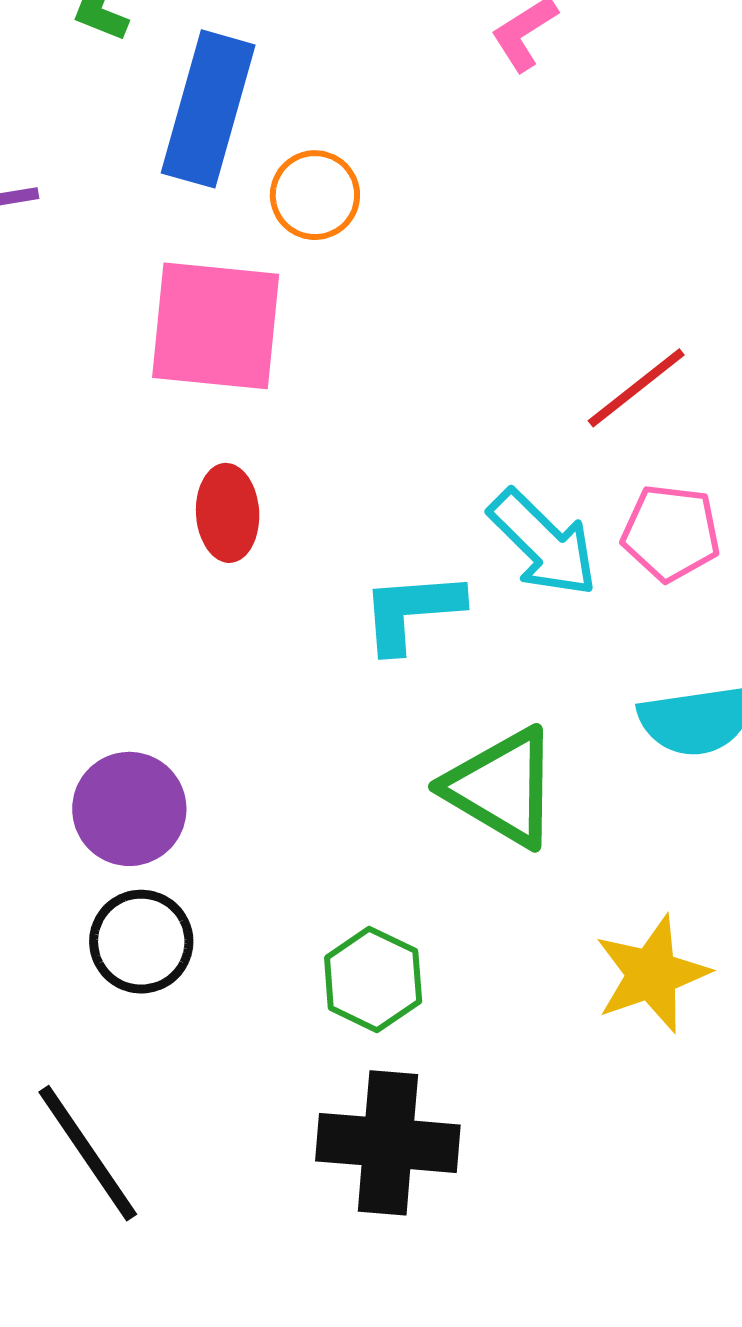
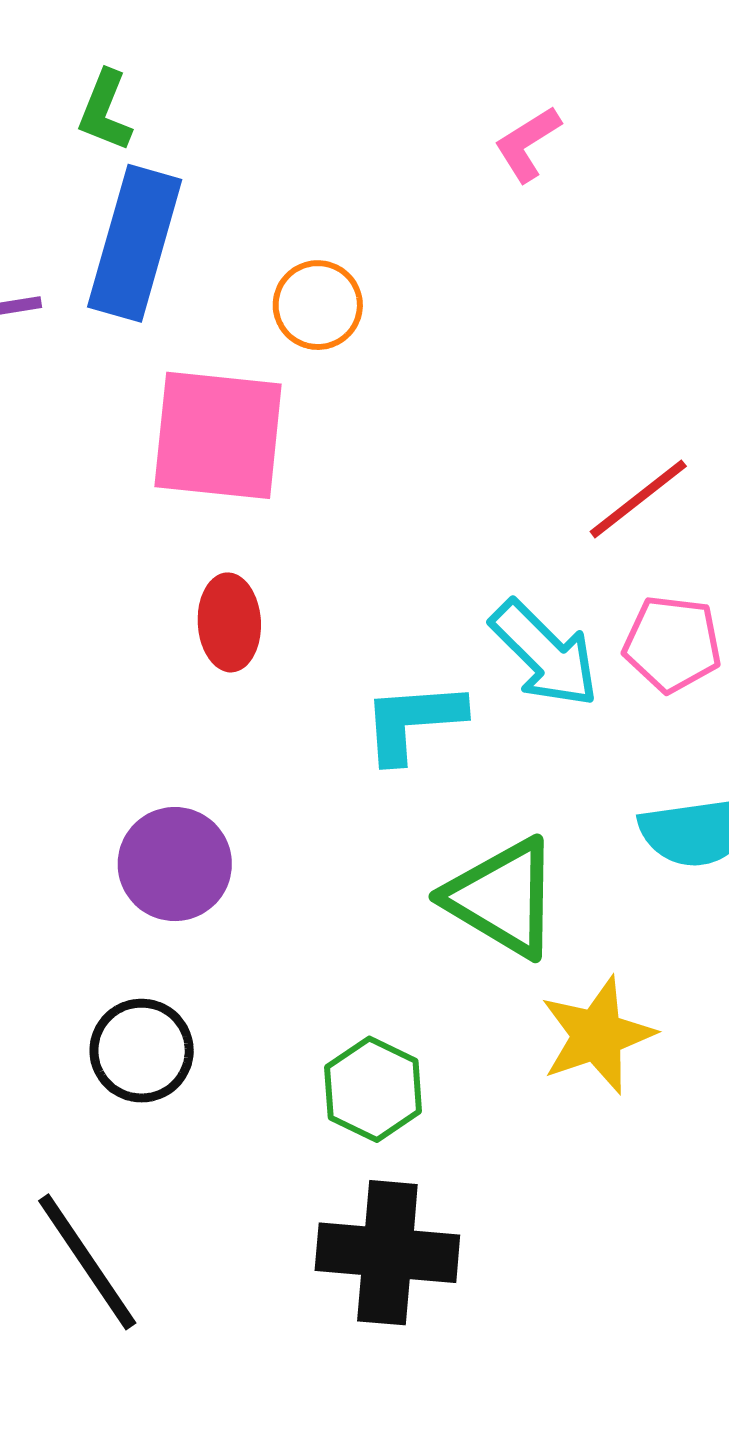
blue rectangle: (208, 109) -> (135, 243), moved
purple circle: (129, 809) -> (175, 864), moved
yellow star: (652, 974) -> (597, 1035), moved

